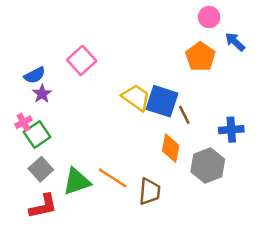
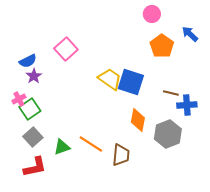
pink circle: (209, 17) -> (152, 14), moved
brown line: (184, 115) -> (171, 93), moved, turned -49
green triangle: (77, 182) -> (62, 147), size x0.7

